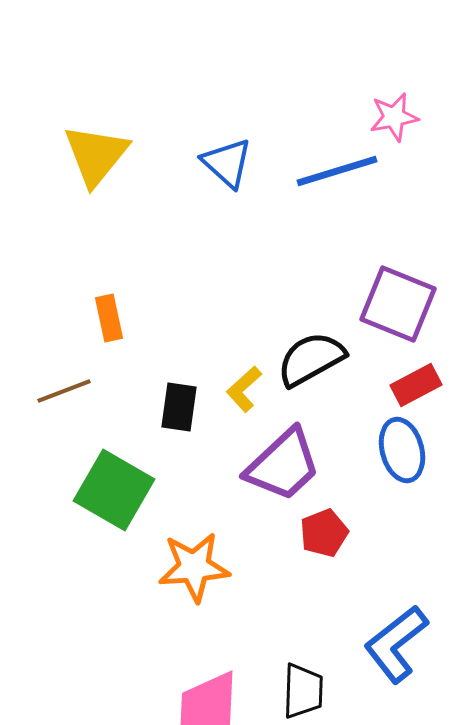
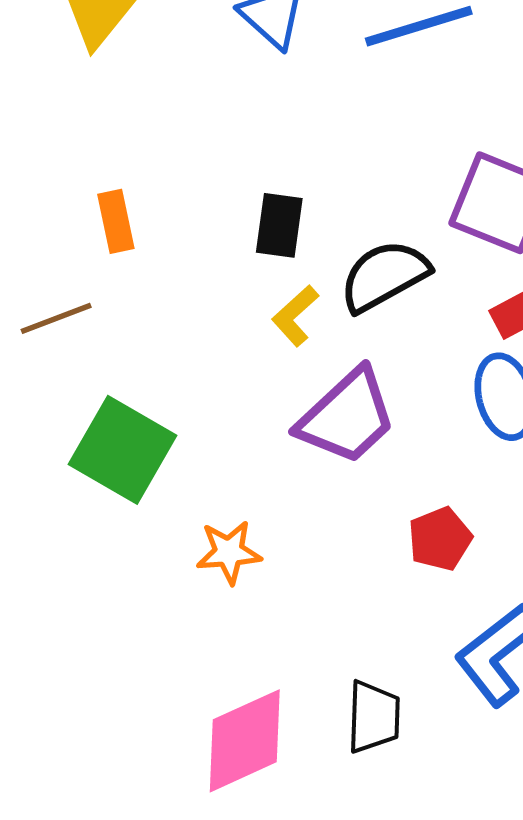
black rectangle: (179, 407) -> (279, 225), moved
red pentagon: (324, 533) -> (440, 539), moved
orange star: (194, 567) -> (229, 552), size x0.7

